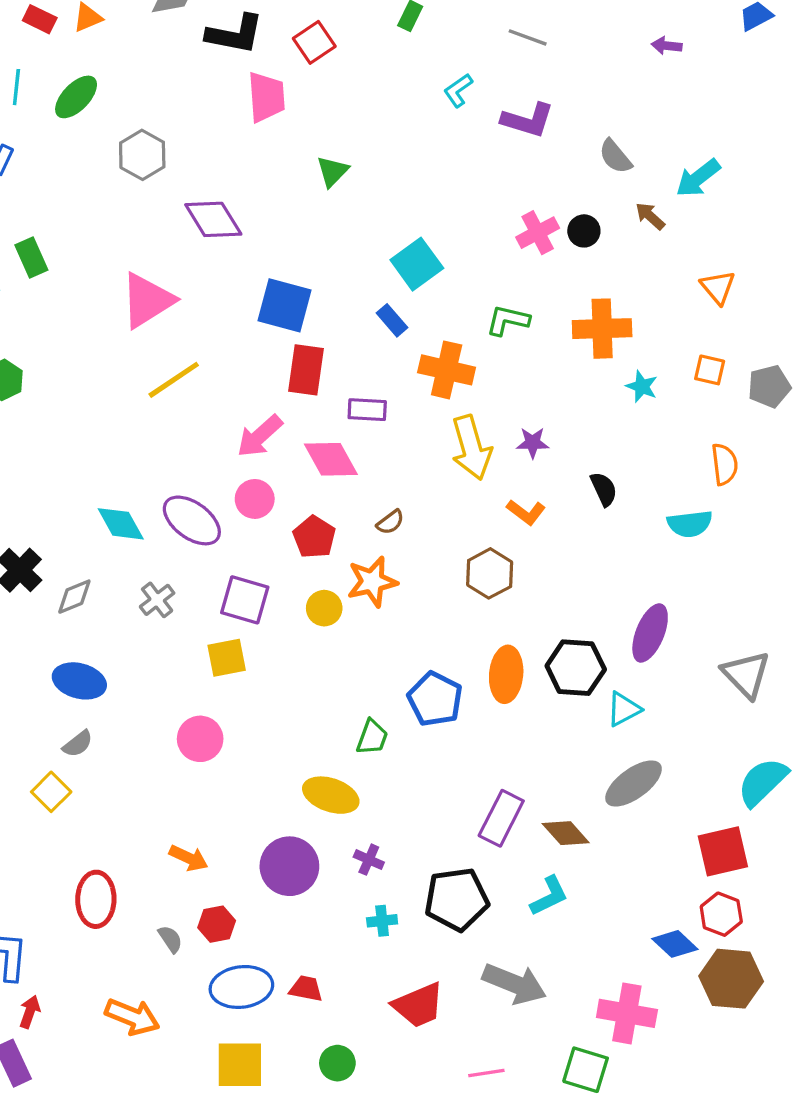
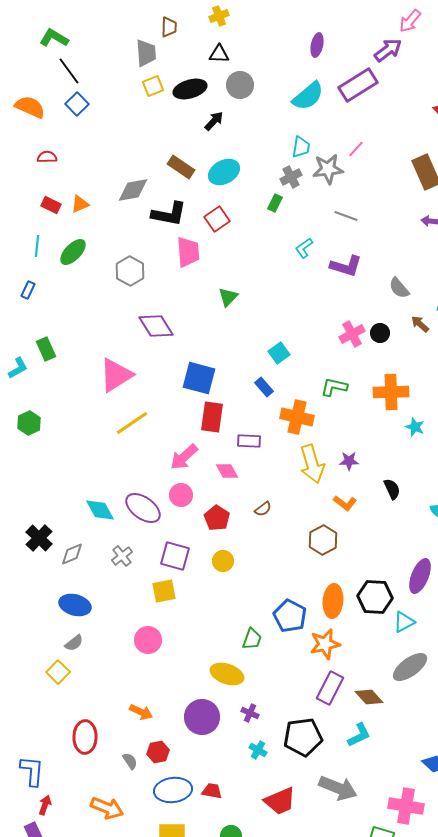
gray hexagon: (142, 155) -> (130, 271), moved
cyan square: (417, 264) -> (279, 353), size x0.7
pink diamond: (331, 459) -> (227, 471), size x0.7
orange star: (372, 582) -> (325, 644), moved
cyan cross: (382, 921) -> (258, 750), turned 36

